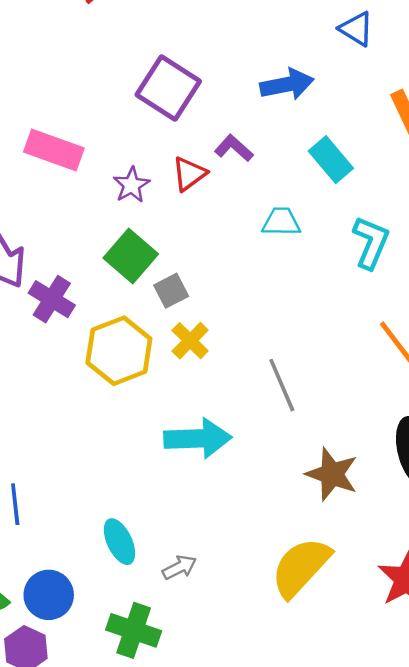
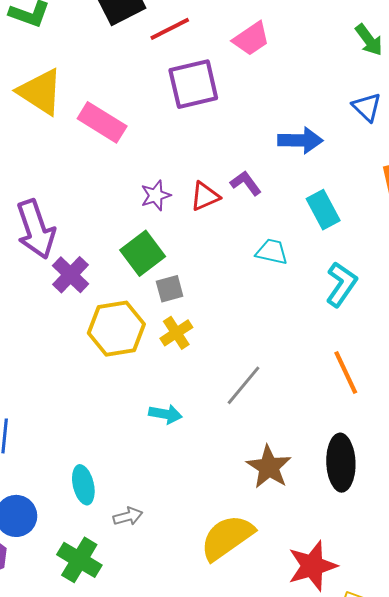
purple square: (168, 88) -> (193, 84), moved, turned 32
pink rectangle: (54, 150) -> (102, 122), moved
gray line: (282, 385) -> (243, 385), turned 51
cyan arrow: (198, 438) -> (165, 414), size x0.6

